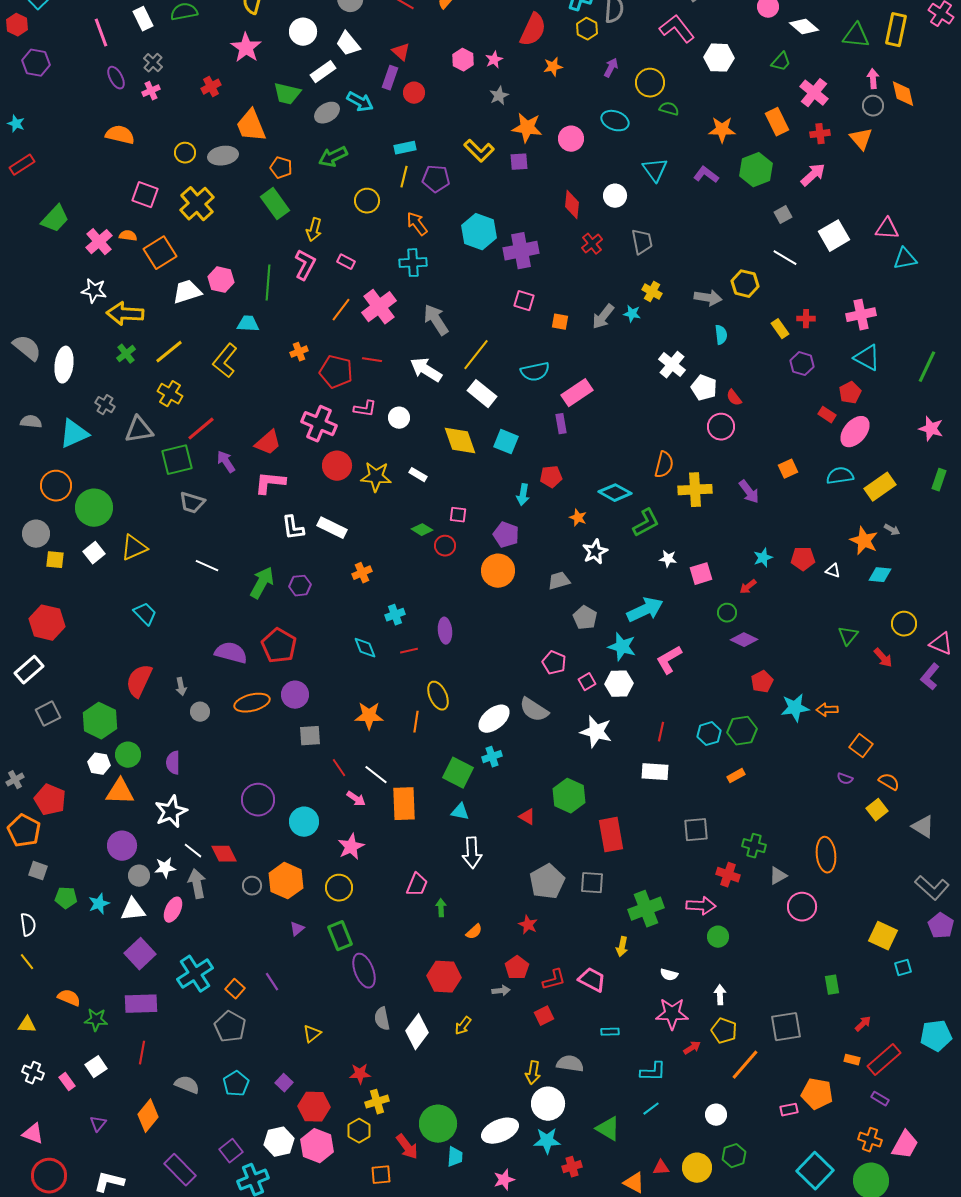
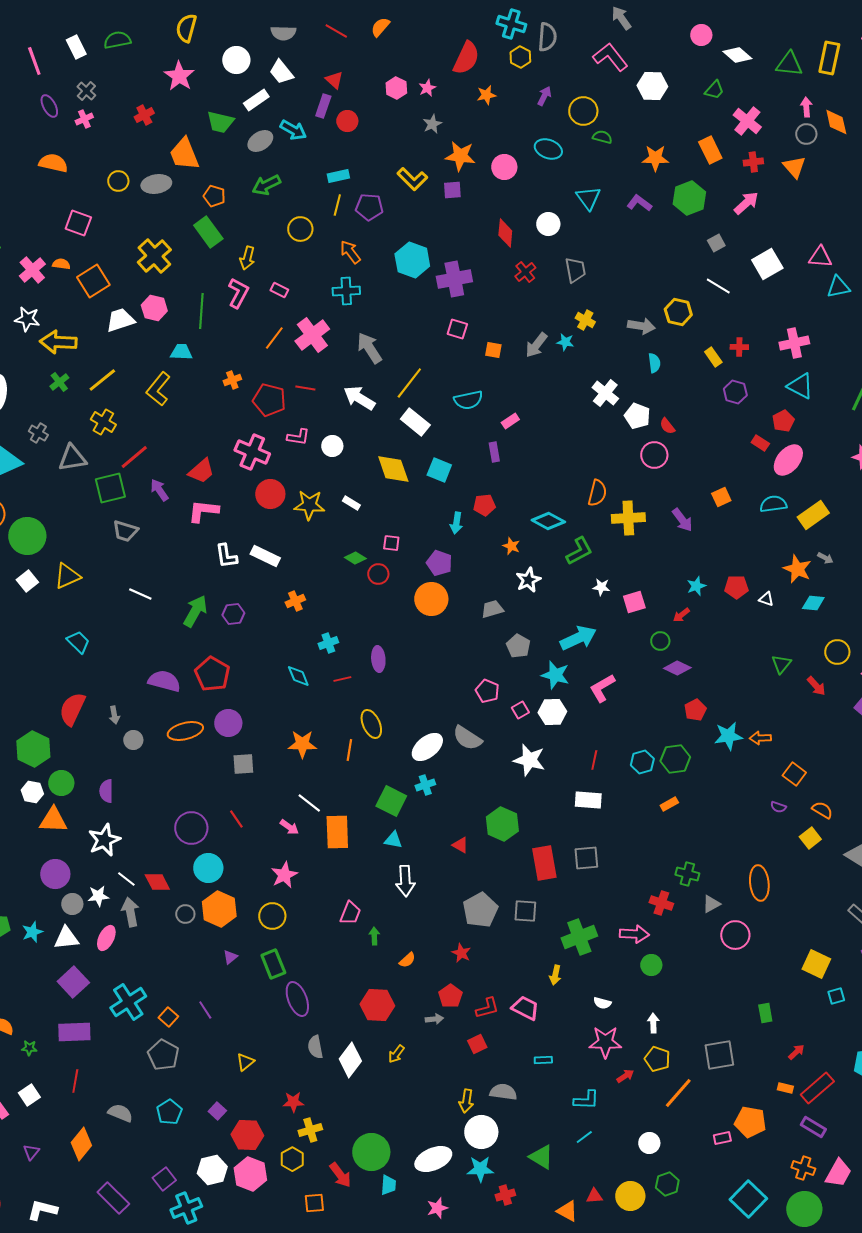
yellow cross: (197, 204) -> (154, 256), moved
pink rectangle: (577, 393) -> (510, 421), size x0.6
red line: (339, 768) -> (236, 819), moved
cyan circle: (304, 822) -> (208, 868), moved
gray square: (696, 830) -> (586, 858), moved
green star: (96, 1020) -> (29, 1048), size x0.7
purple rectangle: (880, 1099) -> (813, 1127), size x1.4

